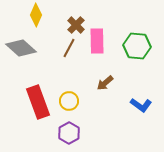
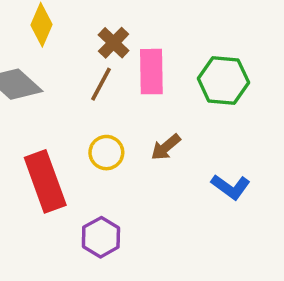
yellow circle: (69, 101) -> (106, 153), moved

